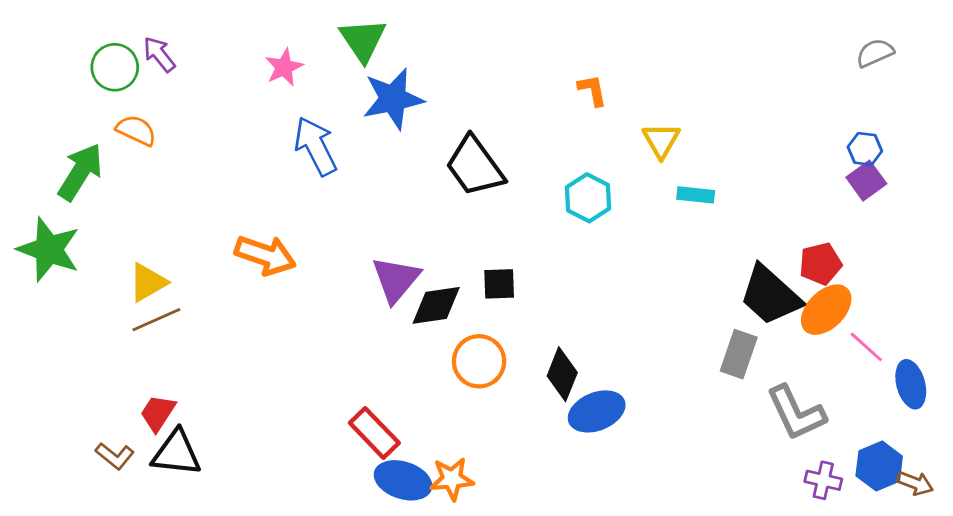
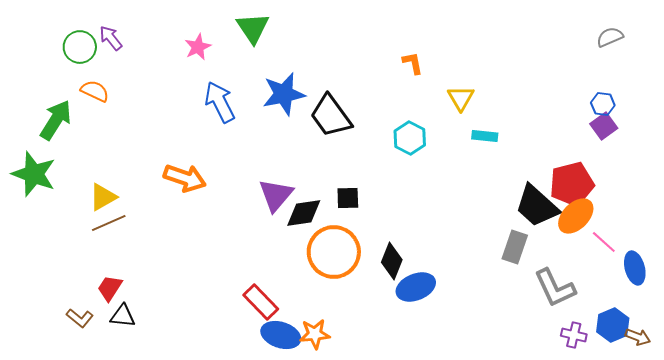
blue star: (393, 99) -> (284, 94), moved
red pentagon: (820, 264) -> (572, 184), size x1.5
orange circle: (479, 361) -> (334, 252), size x1.4
black triangle: (176, 453) -> (123, 316), size x0.7

